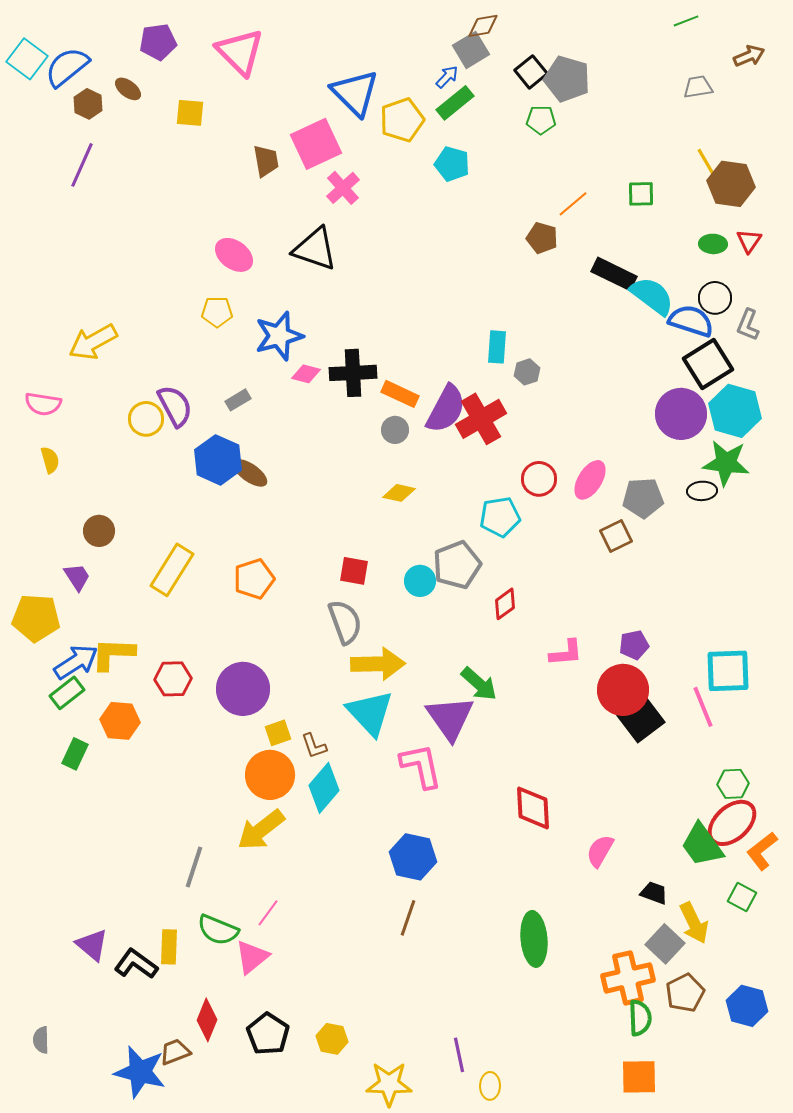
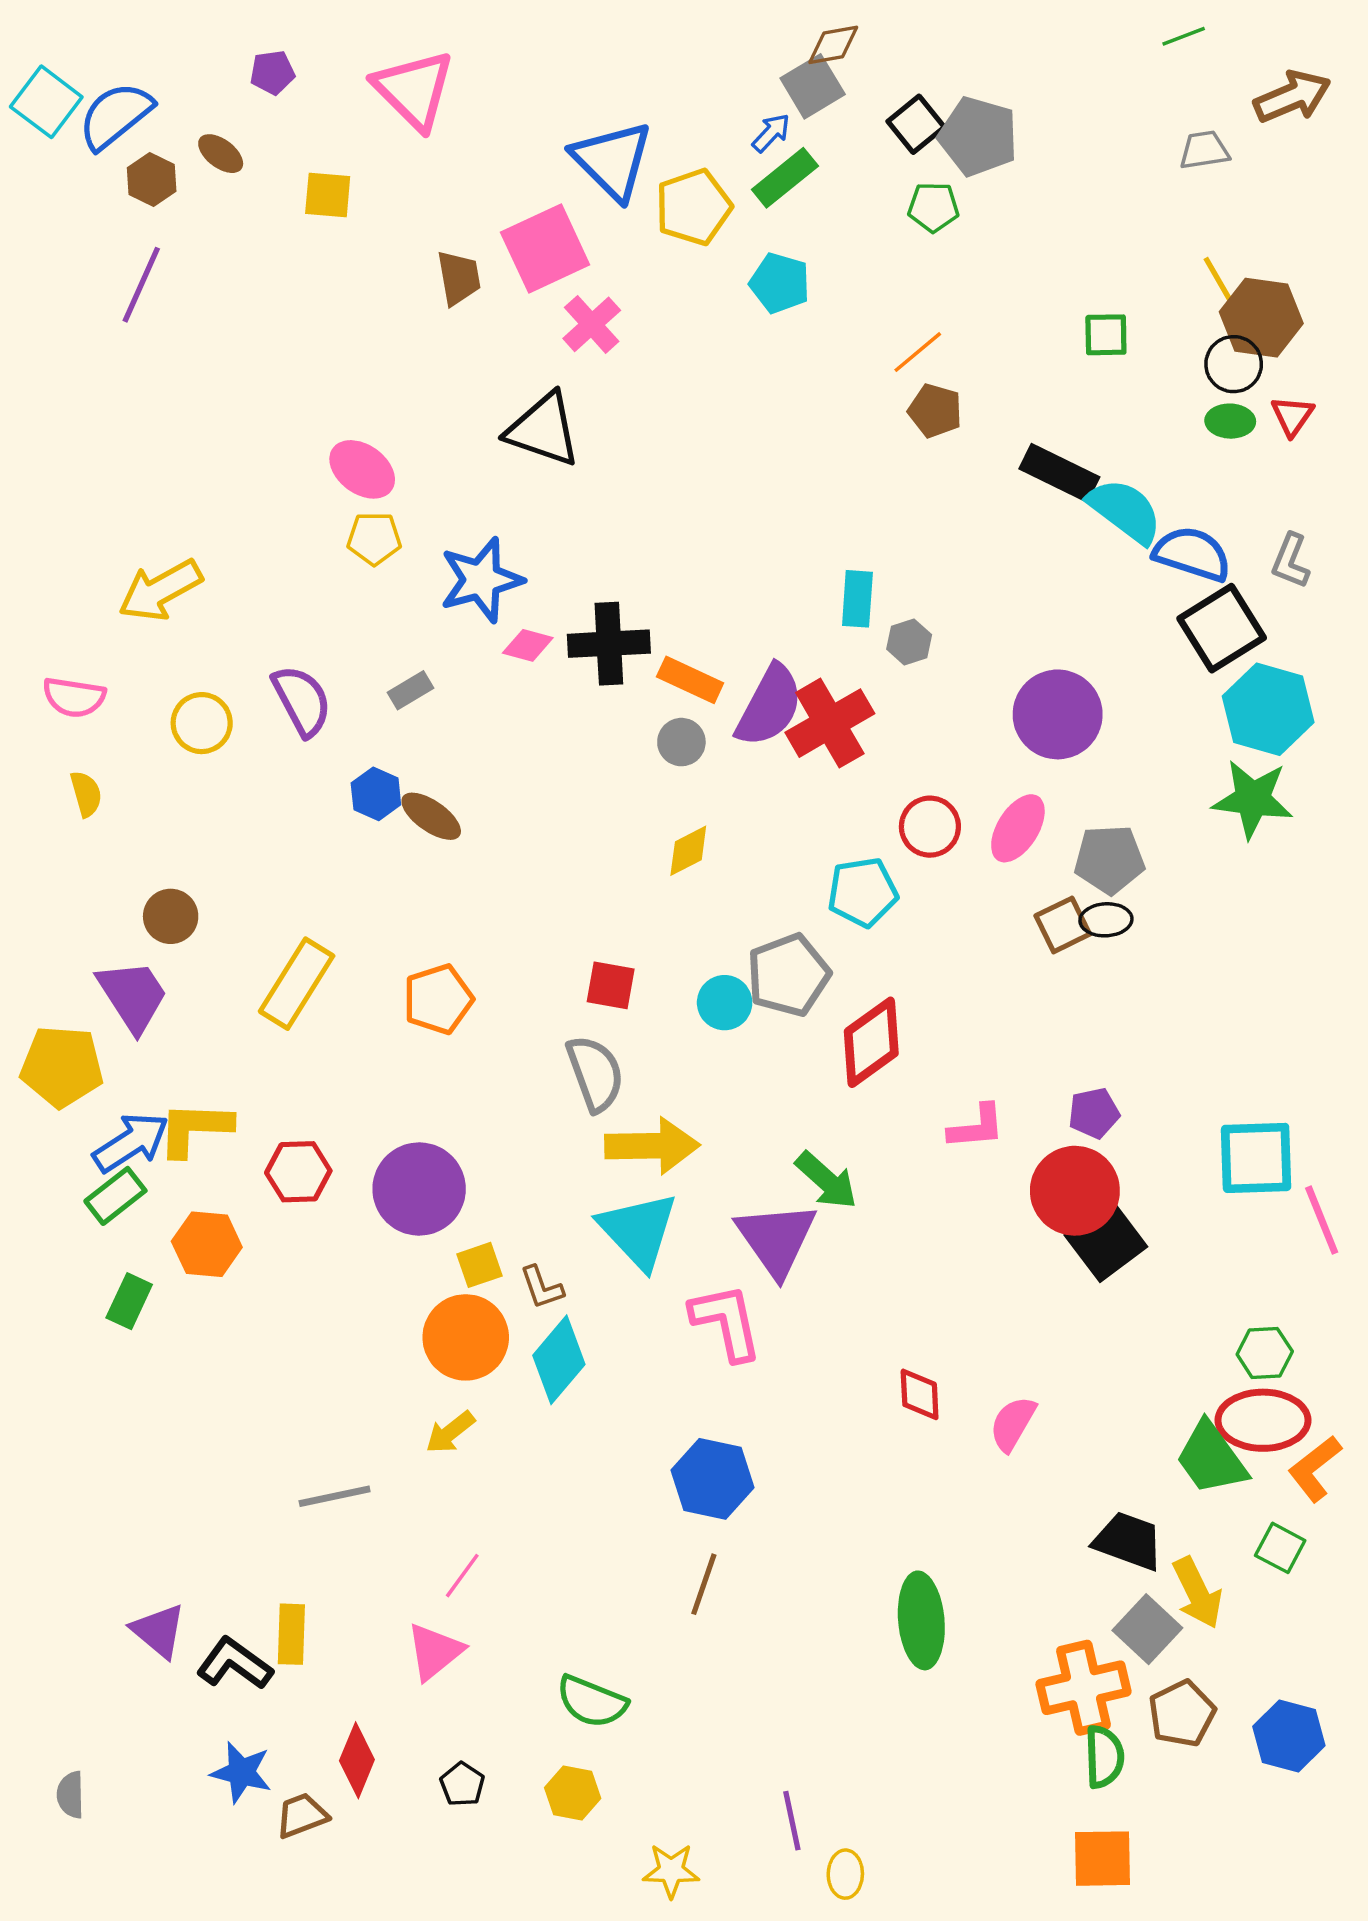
purple pentagon: (158, 42) -> (272, 72), size x0.7
brown arrow: (749, 56) -> (1292, 97), size x1.4
orange line: (573, 204) -> (918, 352), moved
pink ellipse: (234, 255) -> (362, 469), moved
black circle: (715, 298) -> (1234, 364), moved
purple circle: (681, 414) -> (1058, 714), moved
yellow circle: (146, 419) -> (202, 723), moved
blue hexagon: (218, 460) -> (376, 794), size x0.6
black ellipse: (702, 491) -> (1106, 920), moved
yellow diamond: (399, 493) -> (688, 851), turned -40
purple trapezoid: (77, 577) -> (133, 996), size x1.6
red diamond: (505, 604) -> (871, 1042), size x1.6
pink line: (703, 707) -> (1322, 1220), moved
red diamond: (533, 808) -> (920, 1394), size x0.7
red ellipse: (732, 823) -> (1263, 1420), turned 42
yellow arrow: (261, 830) -> (450, 1432), size x0.6
pink semicircle: (600, 851) -> (1013, 1424), moved
gray line: (194, 867) -> (335, 1496), turned 60
black trapezoid: (654, 893) -> (1128, 1541), size x1.5
green semicircle: (218, 930) -> (592, 1702), moved
black pentagon: (268, 1034) -> (462, 1784), size x0.6
blue star: (140, 1072) -> (241, 1772), moved, size x0.7
yellow star: (389, 1084) -> (671, 1871), size x0.7

